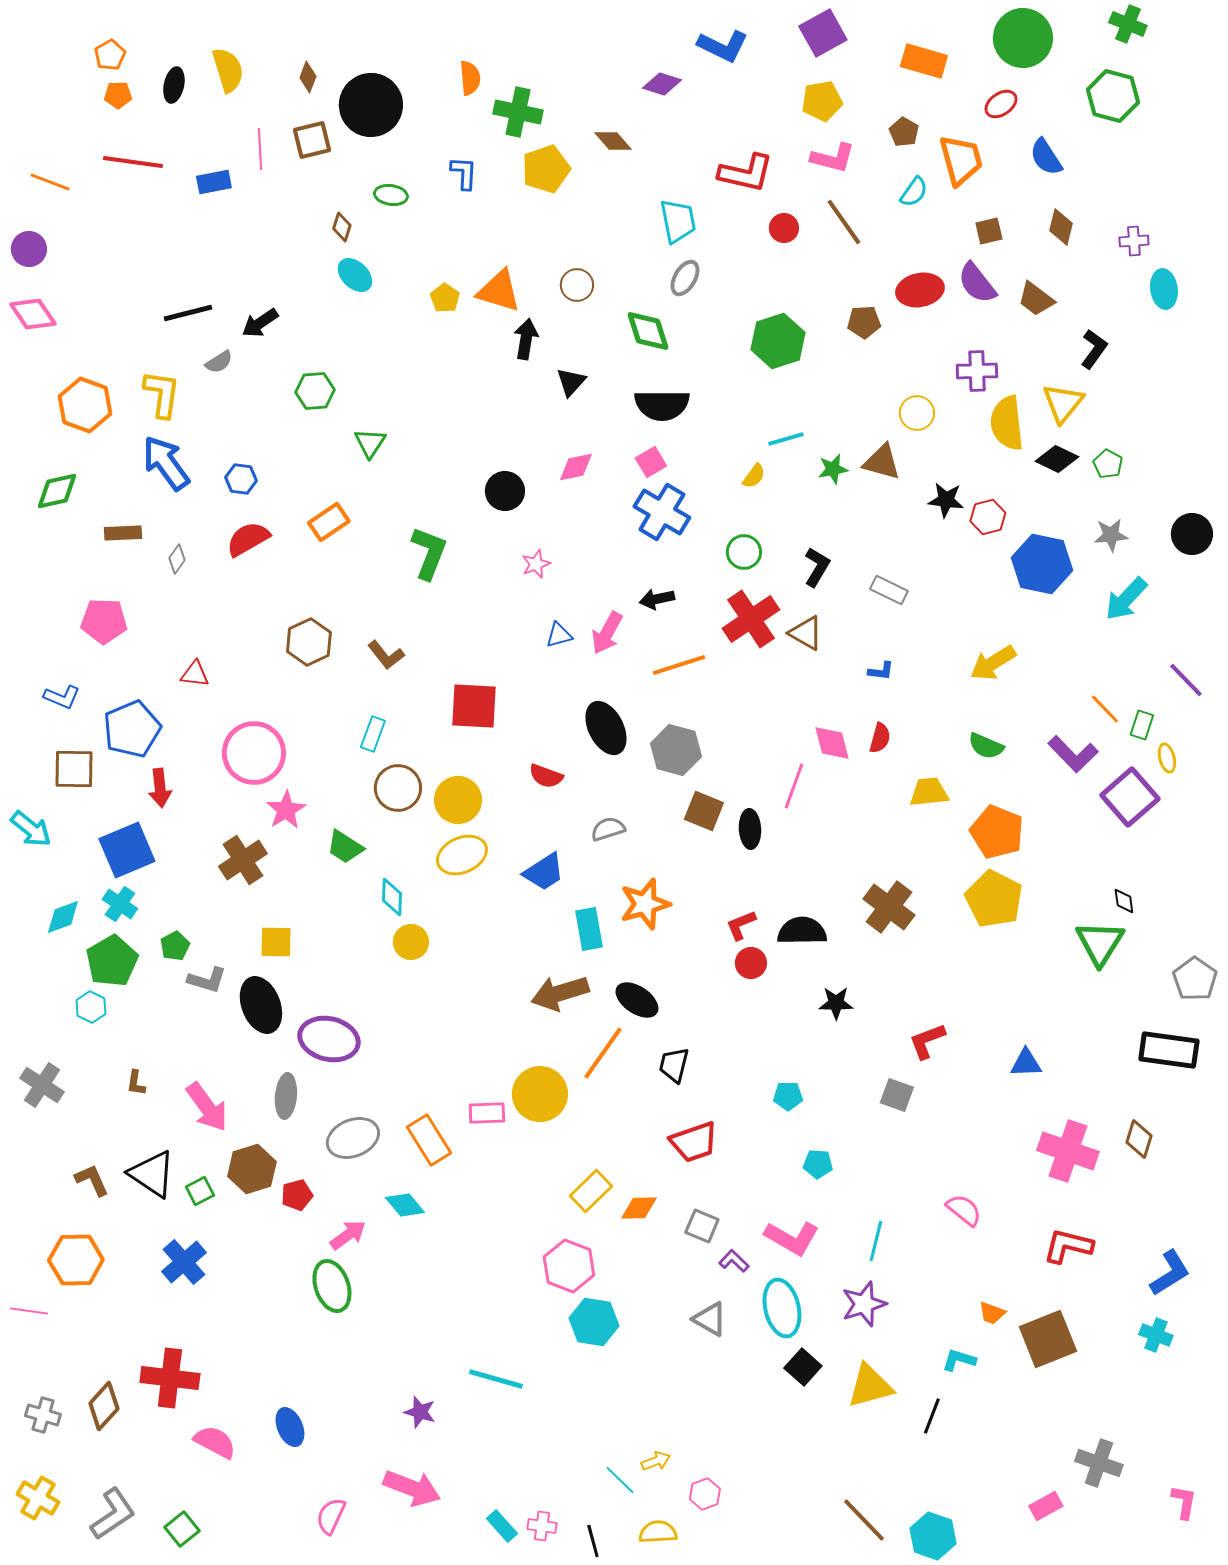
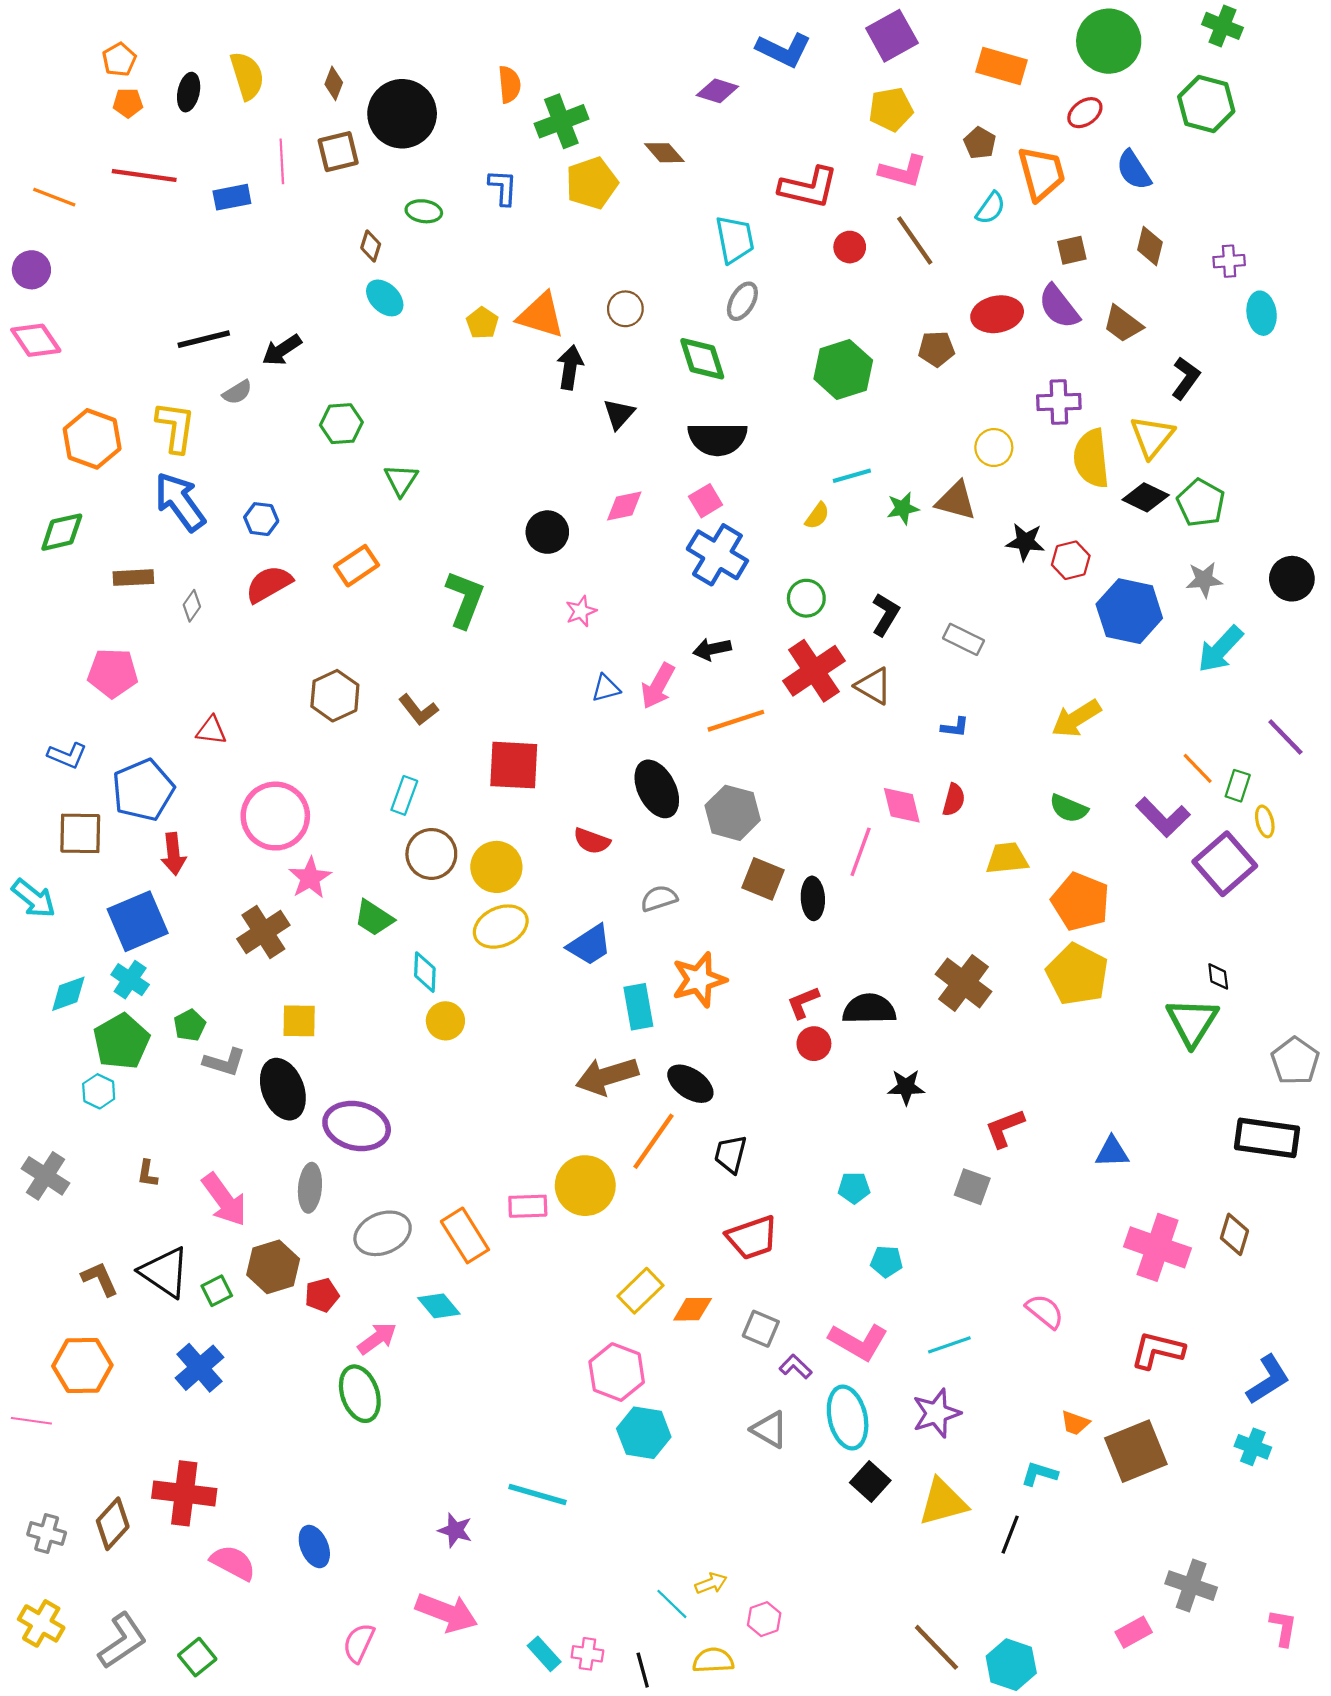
green cross: (518, 112) -> (561, 121), turned -33
green pentagon: (1108, 464) -> (1201, 503), size x1.5
cyan line: (876, 1241) -> (949, 1345), turned 57

